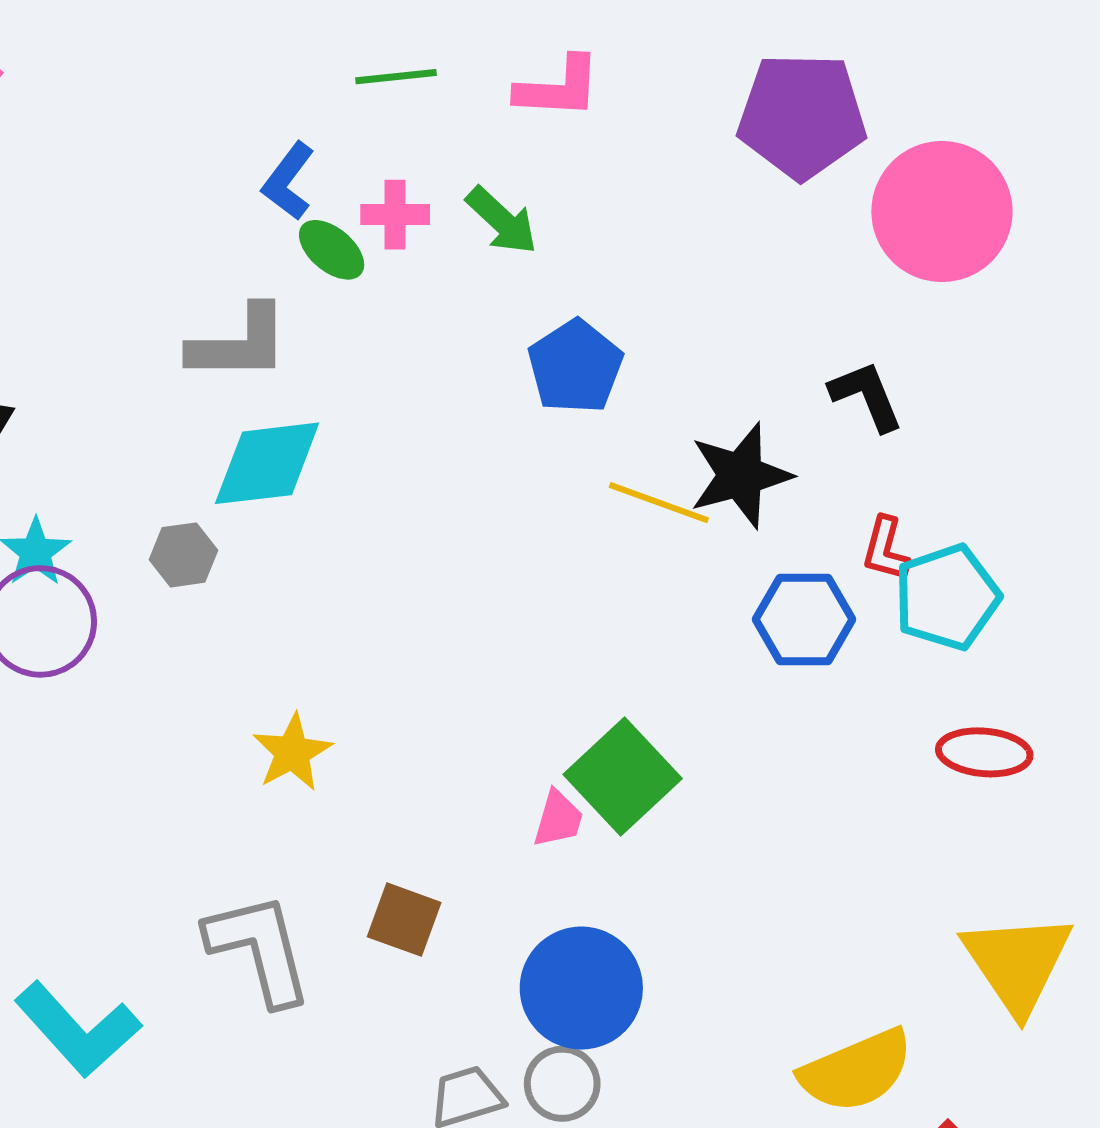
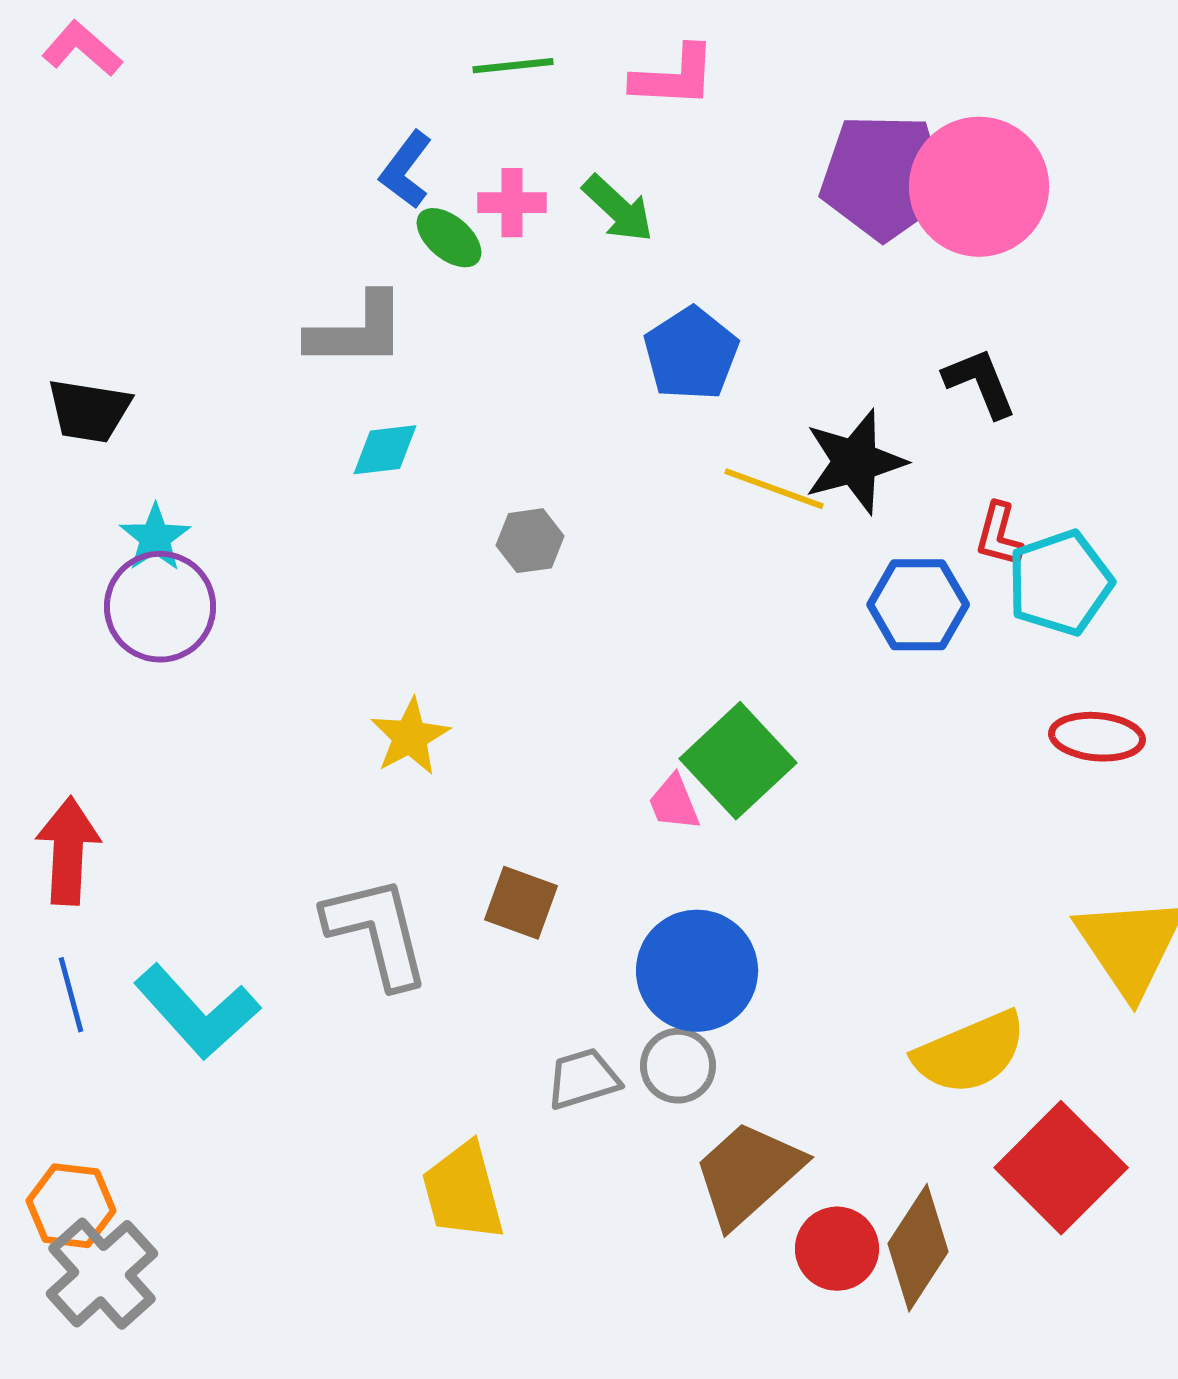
purple pentagon: (802, 116) -> (884, 177), moved
pink circle: (942, 212) -> (979, 187), moved
cyan diamond: (267, 463) -> (385, 450), size x0.6
gray hexagon: (184, 555) -> (530, 541), moved
pink trapezoid: (558, 819) -> (674, 803), turned 142

